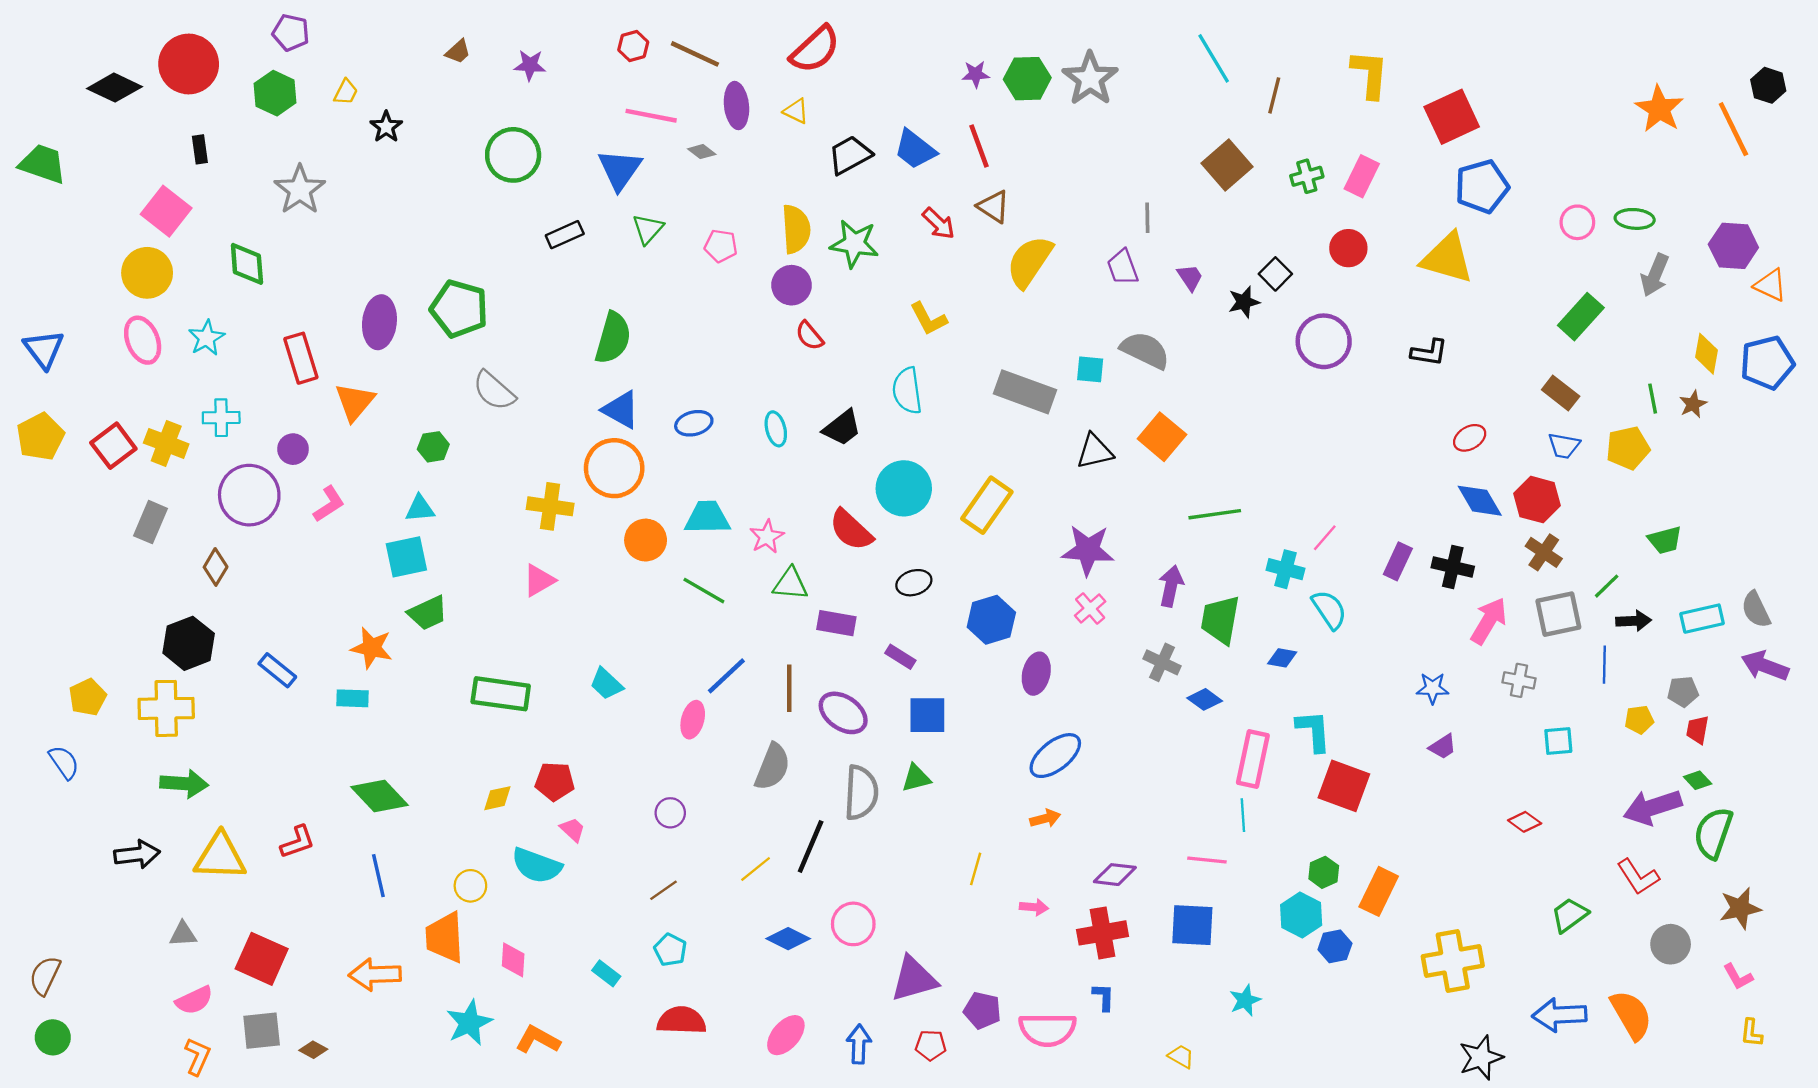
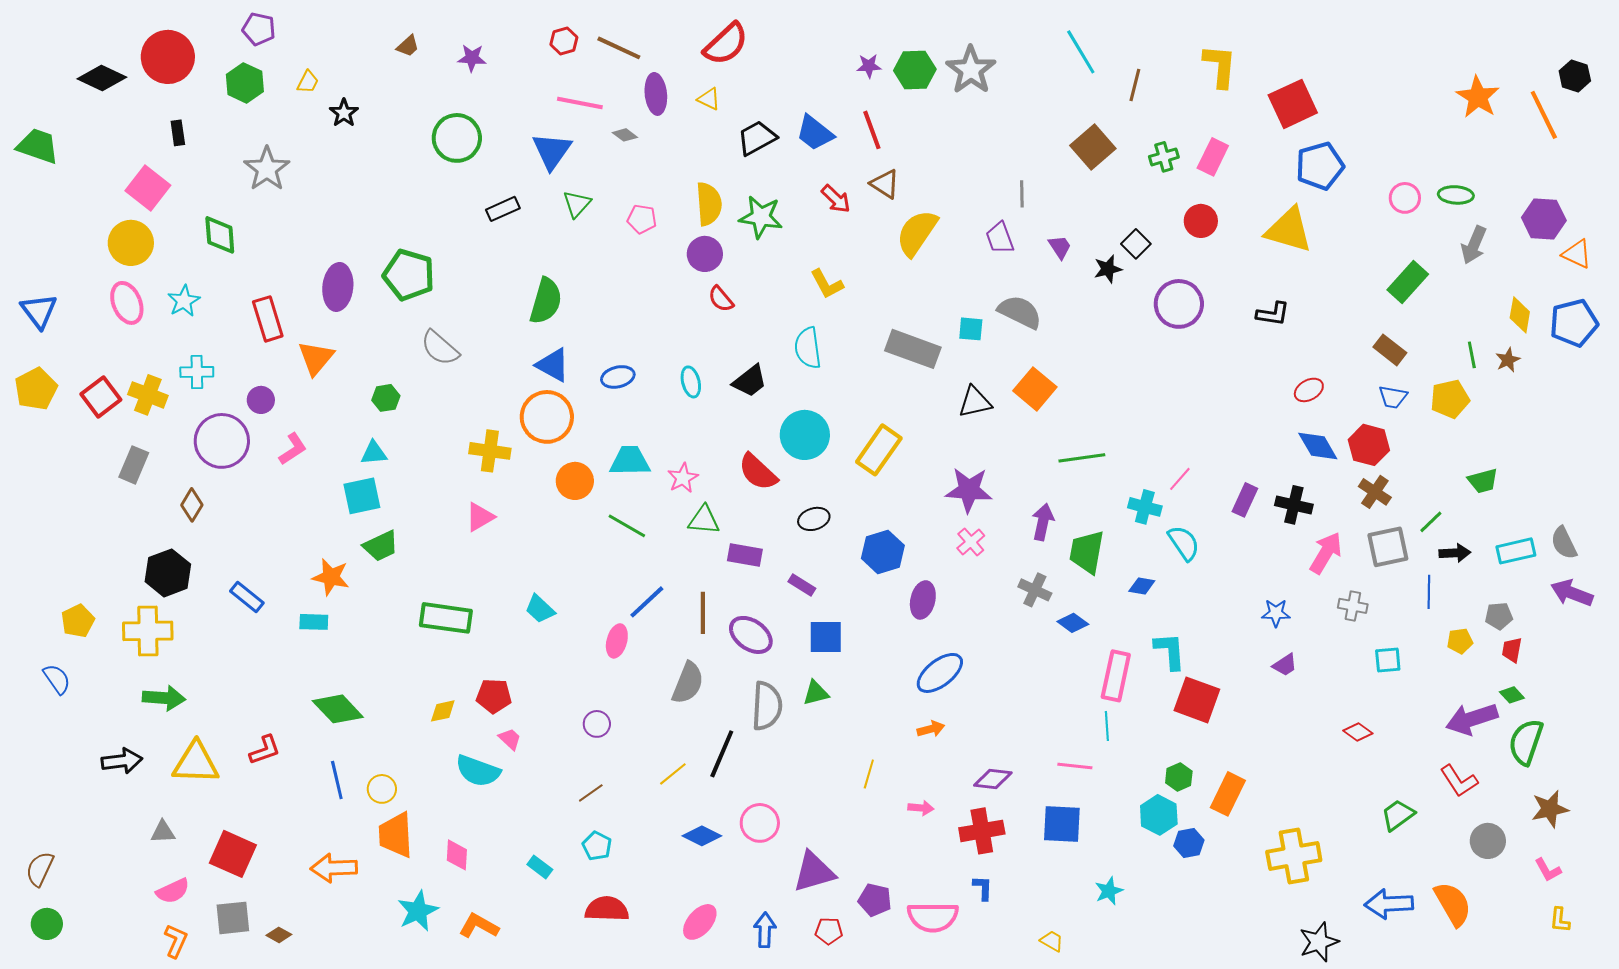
yellow circle: (470, 886) -> (382, 789), moved

